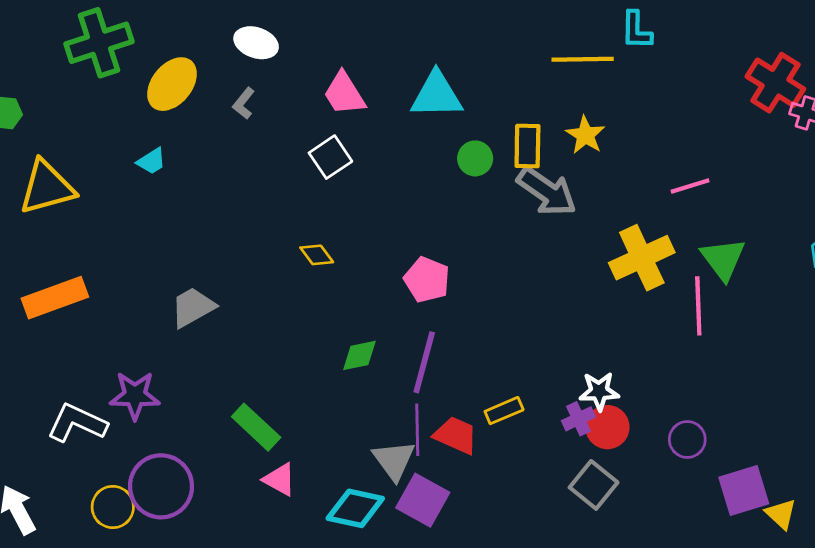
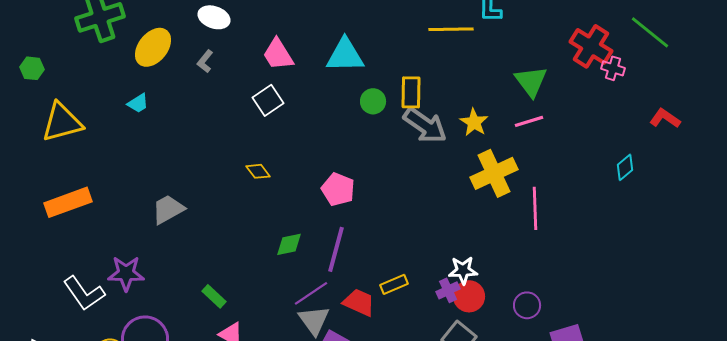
yellow star: (585, 135) -> (474, 122), moved
green triangle: (723, 259) -> (531, 81), moved
white L-shape: (77, 423) -> (84, 293), turned -150
green rectangle: (256, 427) -> (214, 296), size x0.7
purple line: (417, 430) -> (311, 293), moved, turned 57

